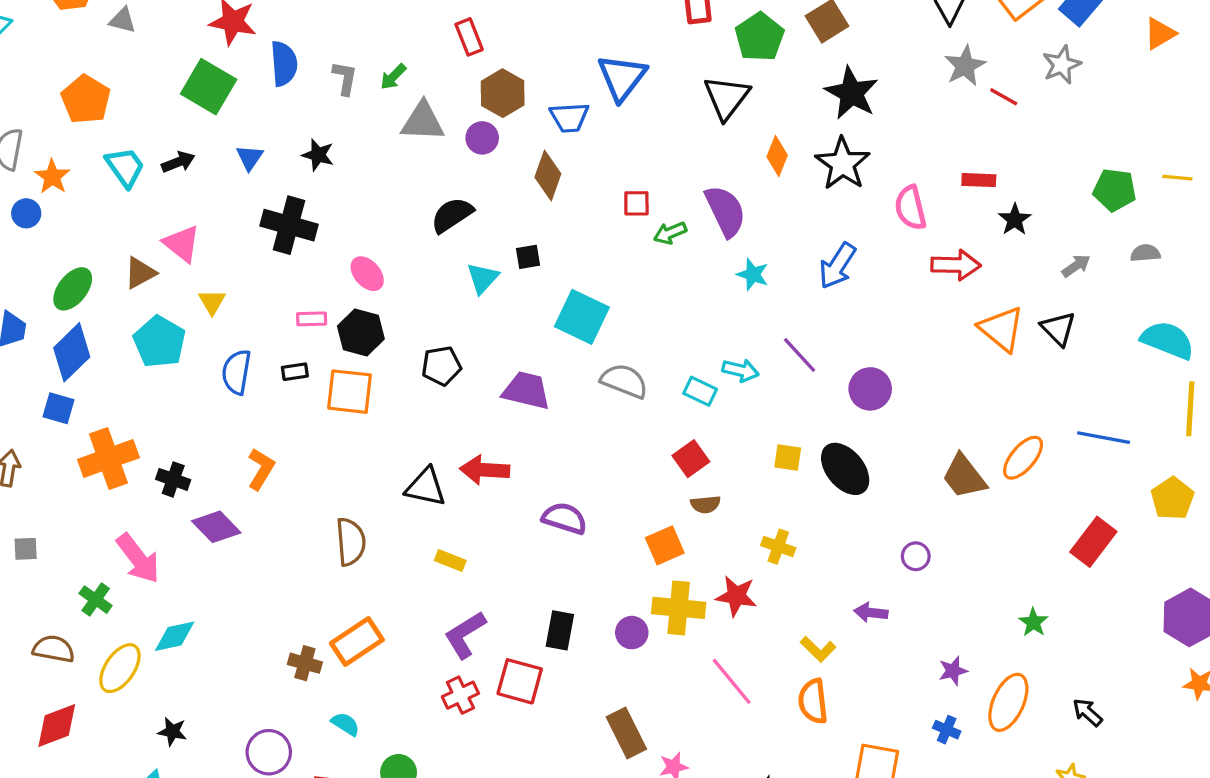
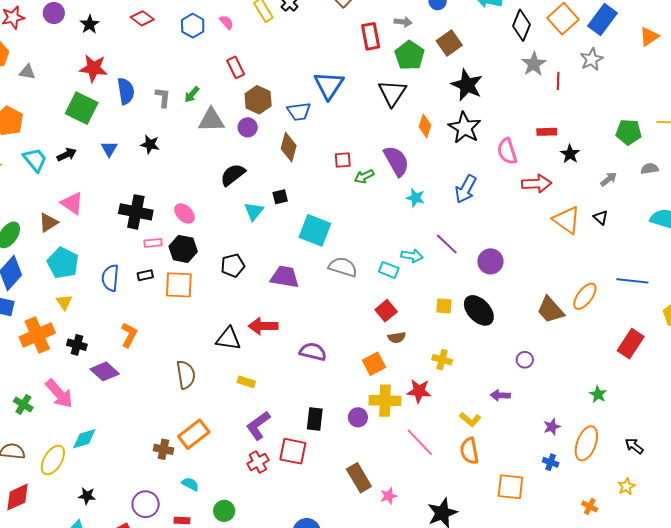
red line: (1004, 97) -> (558, 81), turned 66
black cross: (289, 225) -> (136, 212), moved
yellow triangle: (212, 302) -> (64, 302), moved
black triangle: (1058, 329) -> (601, 217), size x0.7
green cross: (96, 600) -> (23, 404), moved

